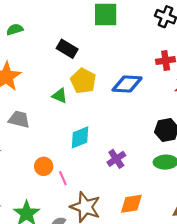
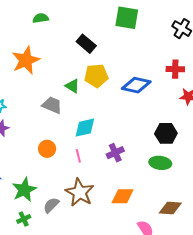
yellow pentagon: (83, 81) -> (96, 76), turned 30
gray trapezoid: (19, 119) -> (52, 105), moved
pink line: (63, 178) -> (78, 156), moved

